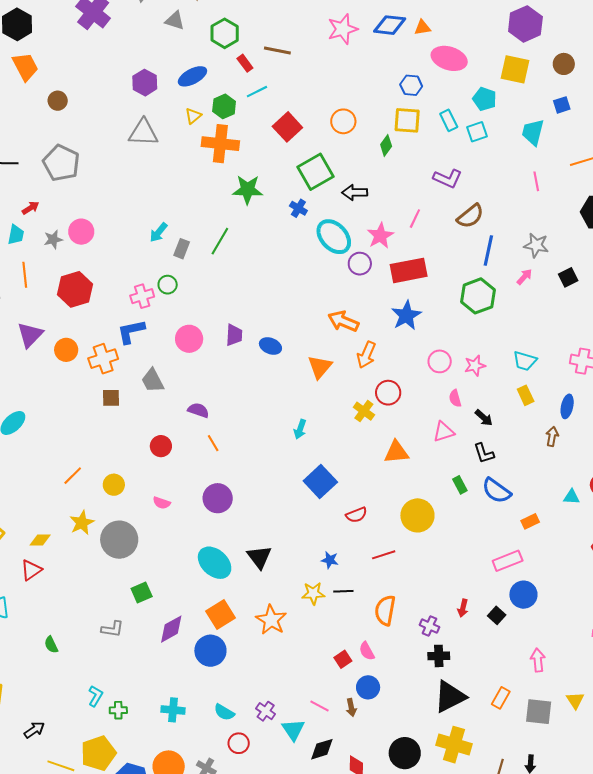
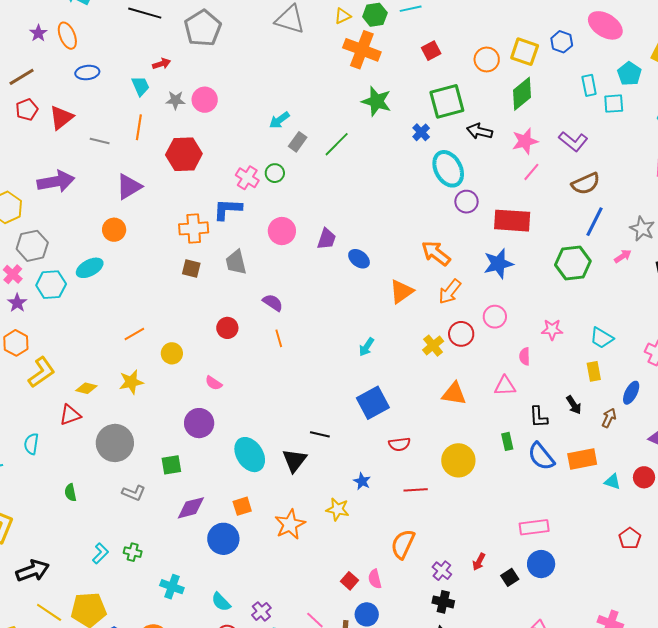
yellow square: (407, 120) -> (525, 52), moved
red square: (287, 127) -> (431, 51), size x0.7
green diamond: (386, 145) -> (522, 94), size x1.6
cyan trapezoid: (16, 235) -> (140, 86), turned -50
pink star: (380, 236) -> (525, 141), moved
pink cross: (142, 296) -> (247, 178), turned 35
orange circle: (66, 350) -> (114, 230), moved
pink circle: (440, 361) -> (495, 317), moved
black arrow: (484, 418) -> (574, 405), moved
purple circle: (218, 498) -> (199, 423), moved
orange rectangle: (530, 521) -> (582, 459), moved, size x1.6
gray circle: (119, 540) -> (115, 443), moved
black line: (343, 591) -> (320, 434), moved
orange square: (220, 614) -> (242, 506), size x0.7
red square: (343, 659) -> (349, 581), turned -30
green cross: (118, 710) -> (133, 552), moved
black arrow: (34, 730) -> (33, 571), size x1.5

